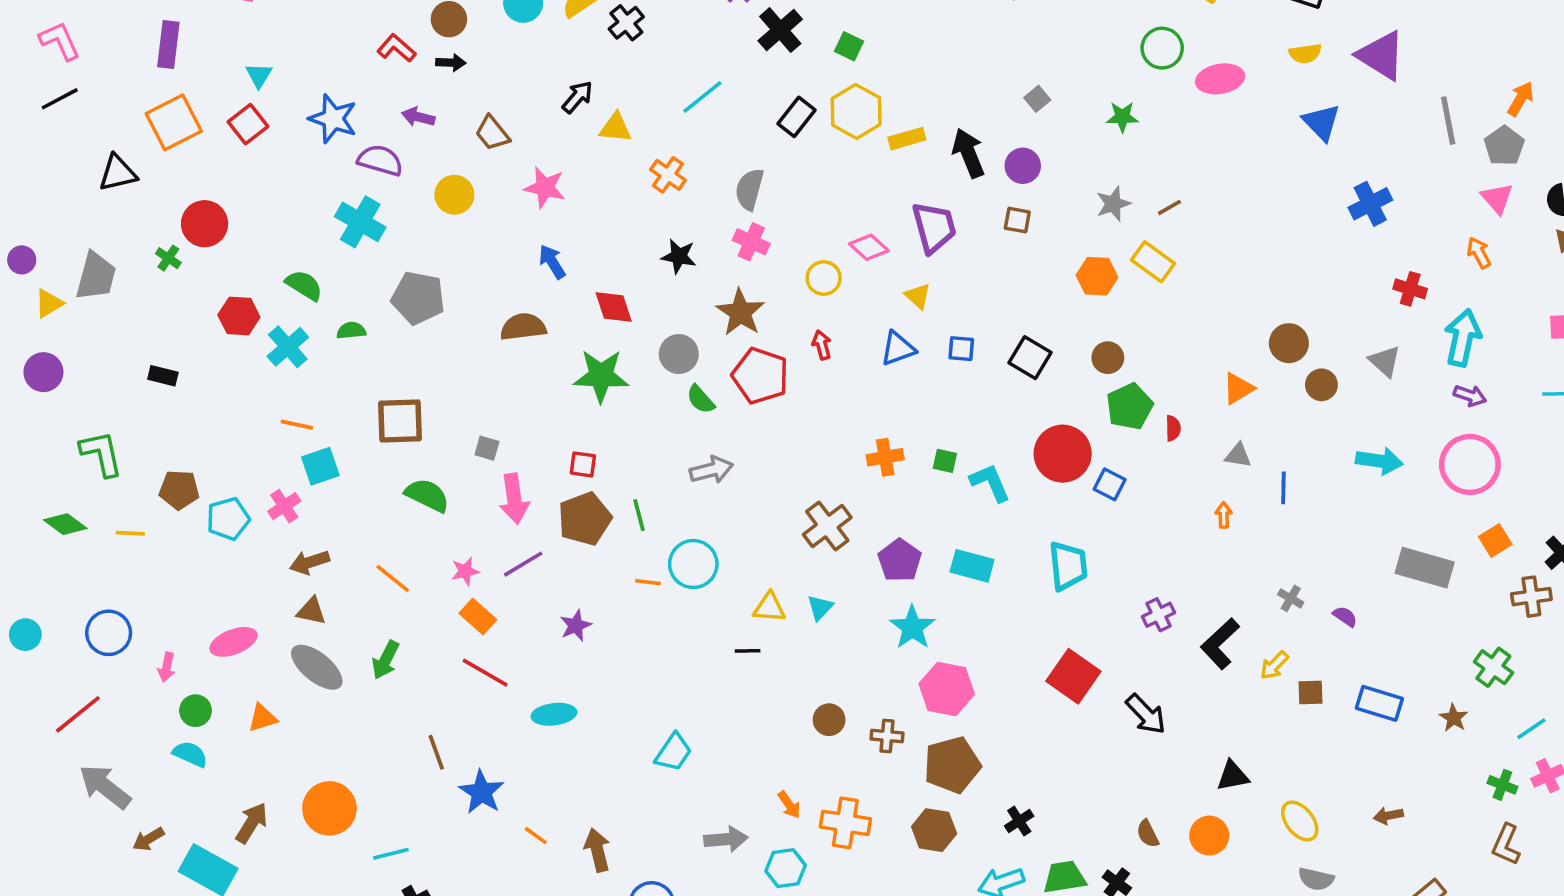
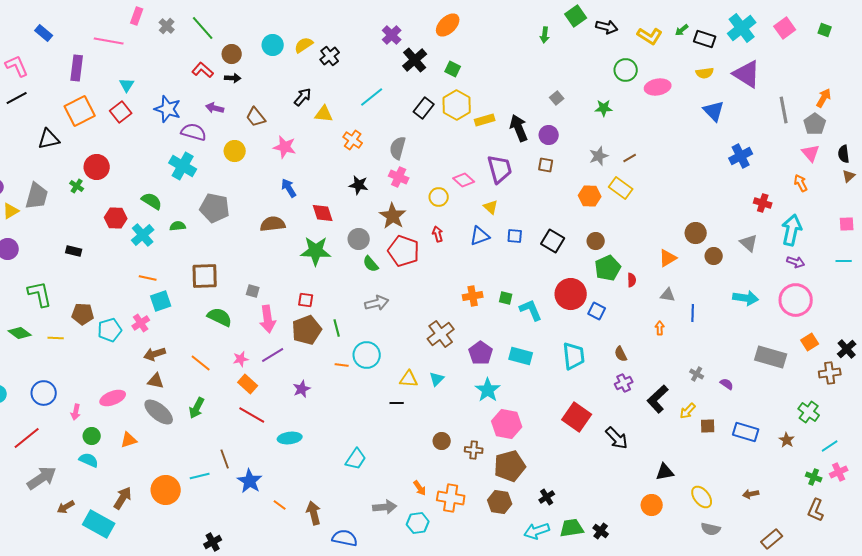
gray arrow: (105, 787) -> (42, 478), turned 108
brown semicircle: (1148, 834) -> (621, 354), moved
cyan line: (391, 854) -> (200, 476), moved

